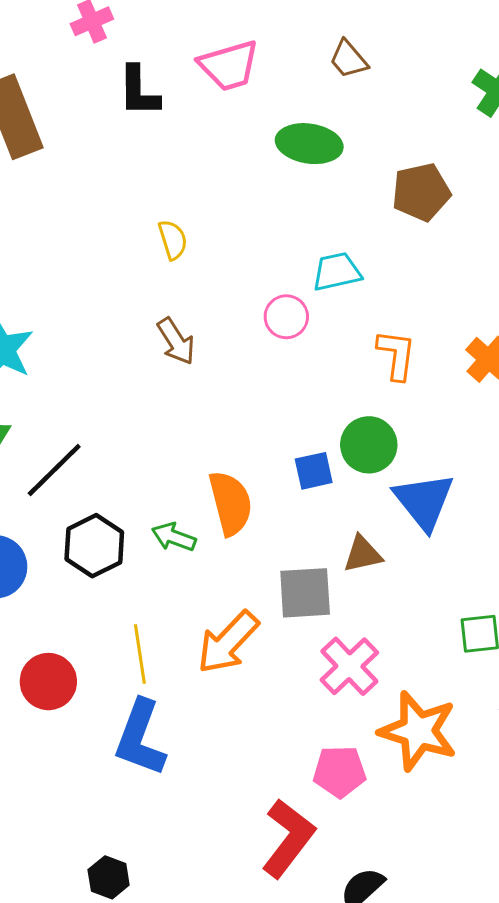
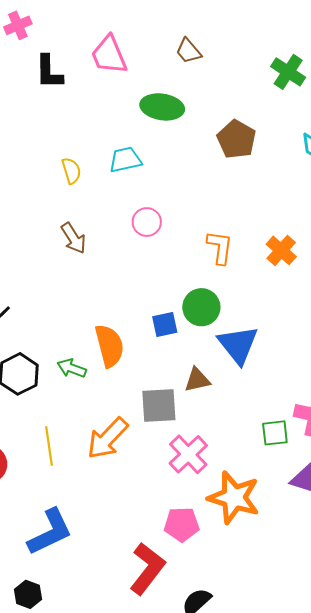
pink trapezoid: (229, 65) -> (109, 55), turned 84
brown pentagon: (421, 192) -> (236, 139), turned -30
cyan trapezoid: (337, 272) -> (125, 160), moved
blue L-shape: (140, 738) -> (50, 532), moved, turned -136

